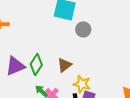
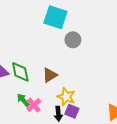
green diamond: (36, 64) -> (20, 72), turned -50

